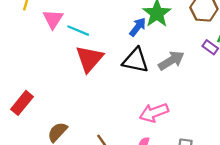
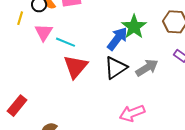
blue arrow: (138, 27) -> (117, 39), size x1.4
black triangle: (135, 60) -> (116, 68), turned -45

